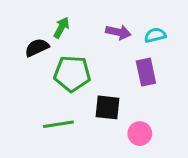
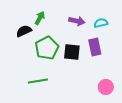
green pentagon: (72, 74) -> (47, 48), turned -30
black square: (108, 107) -> (72, 52), moved
pink circle: (140, 134) -> (106, 87), moved

